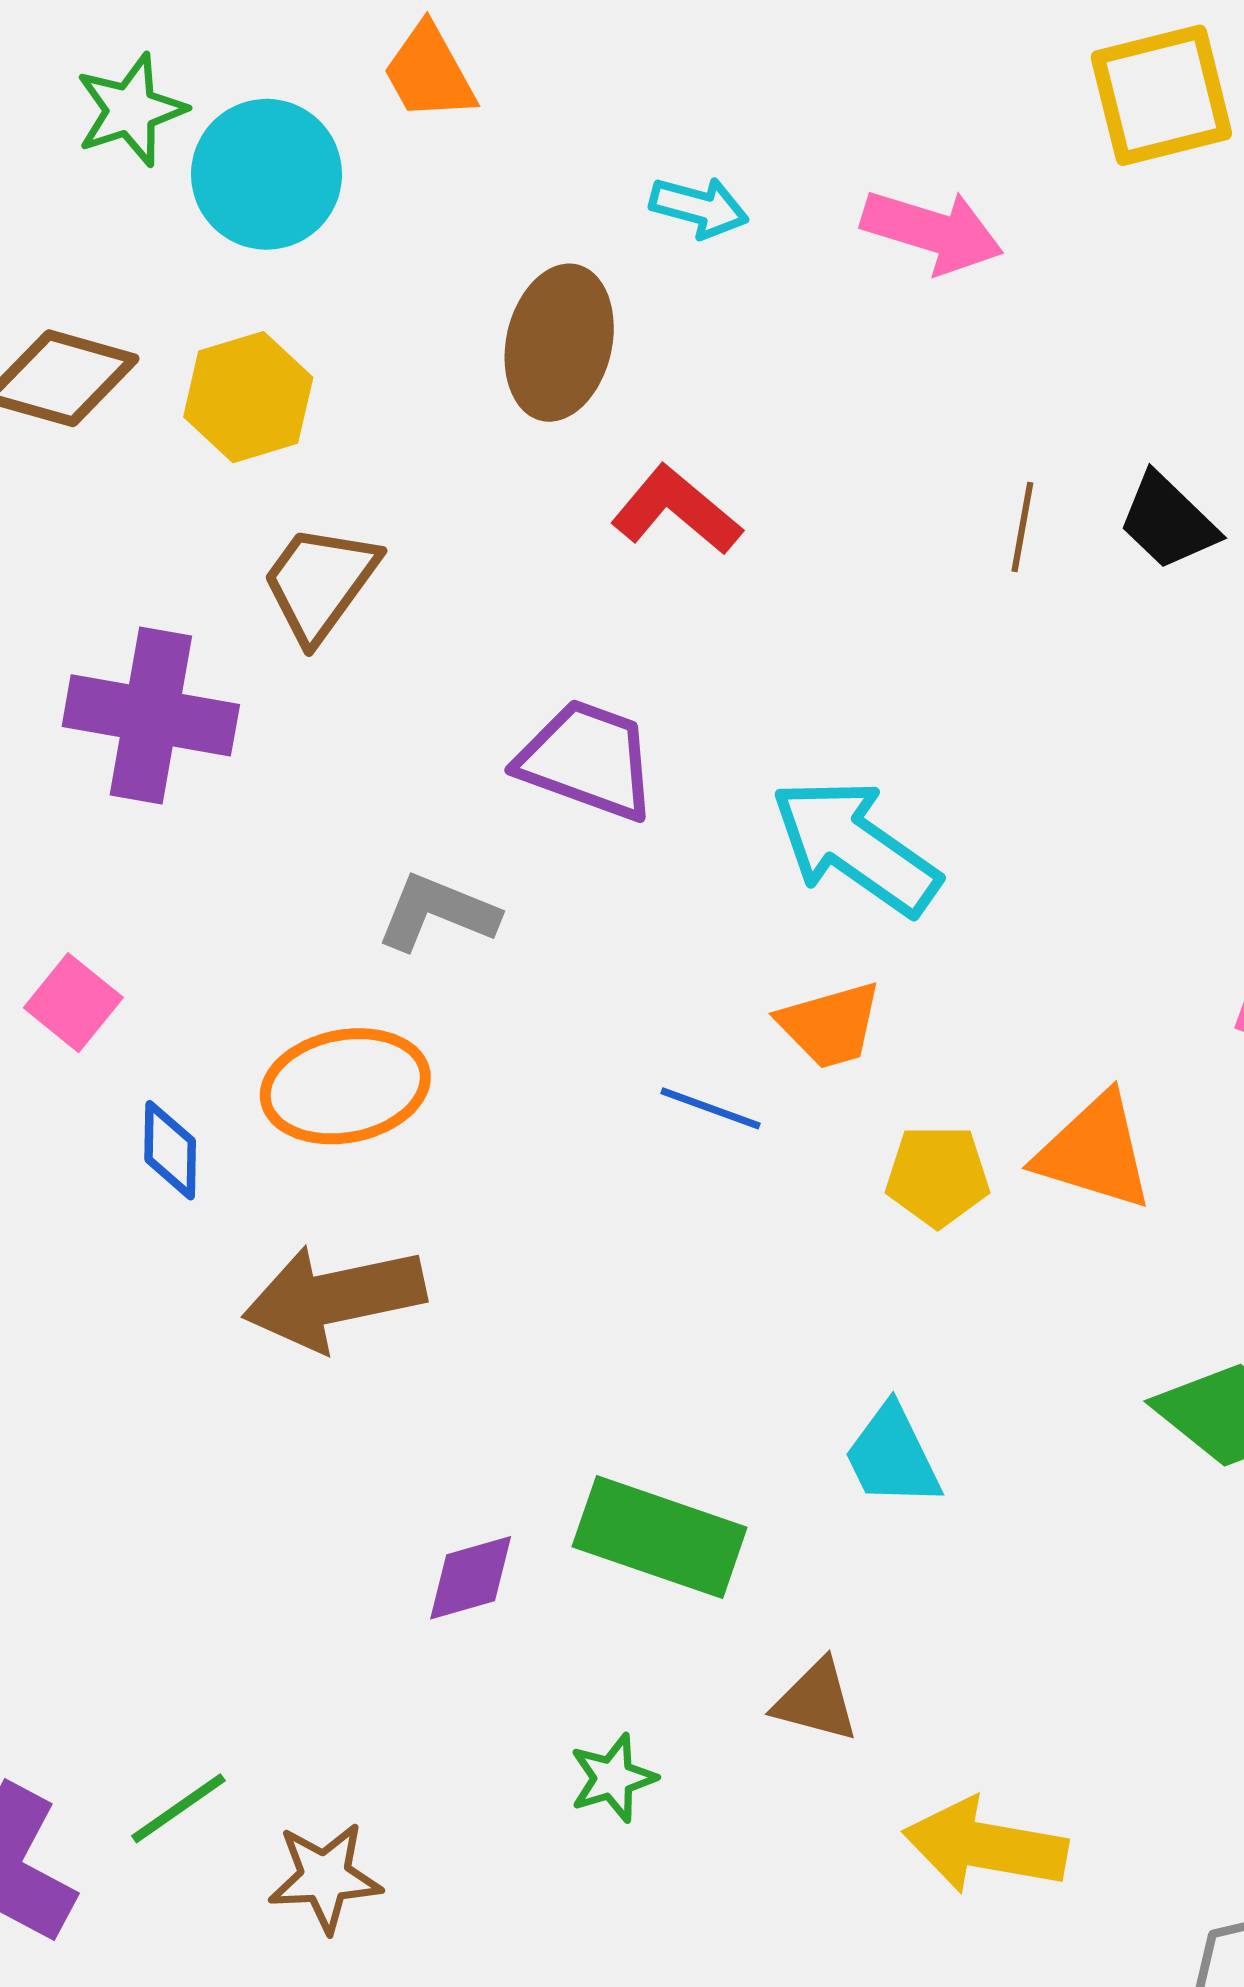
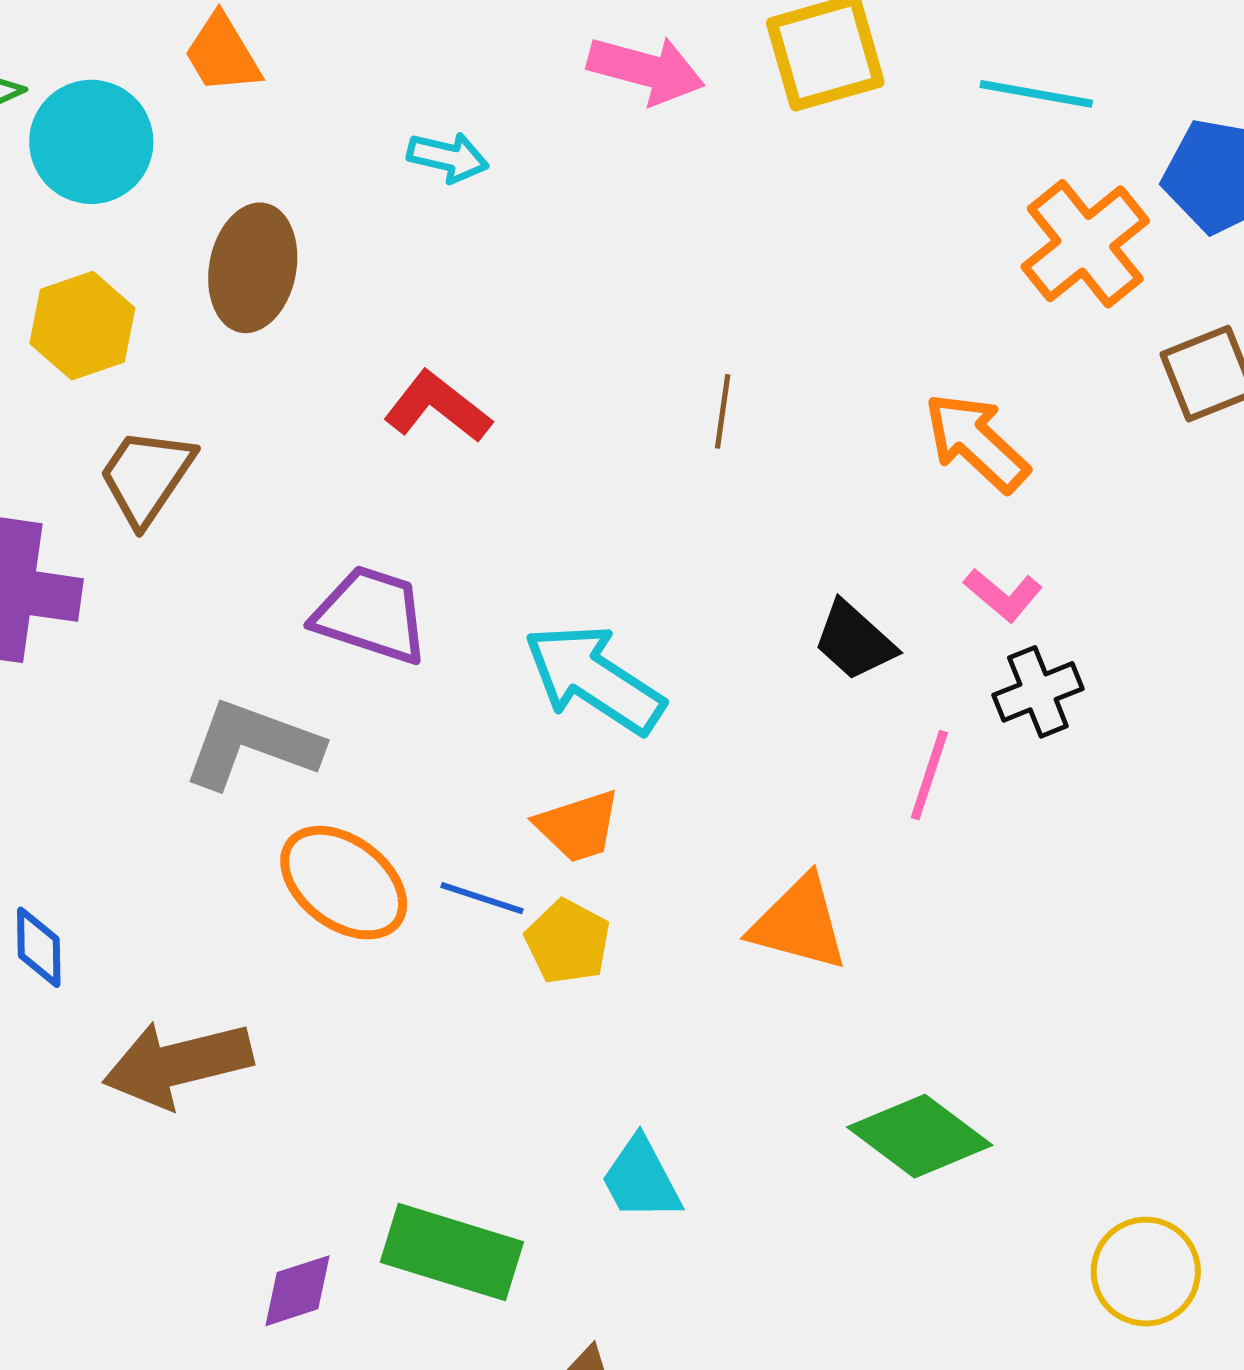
pink arrow: (932, 231) -> (646, 70), moved
brown ellipse: (559, 343) -> (253, 268), moved
black trapezoid: (1168, 522) -> (854, 641), moved
gray L-shape: (437, 913) -> (252, 744), size x1.4
orange ellipse: (345, 1086) -> (344, 883), moved, turned 50
yellow pentagon: (938, 1176) -> (568, 942), moved, turned 30

